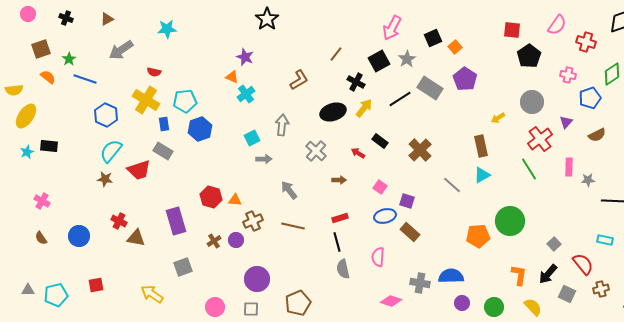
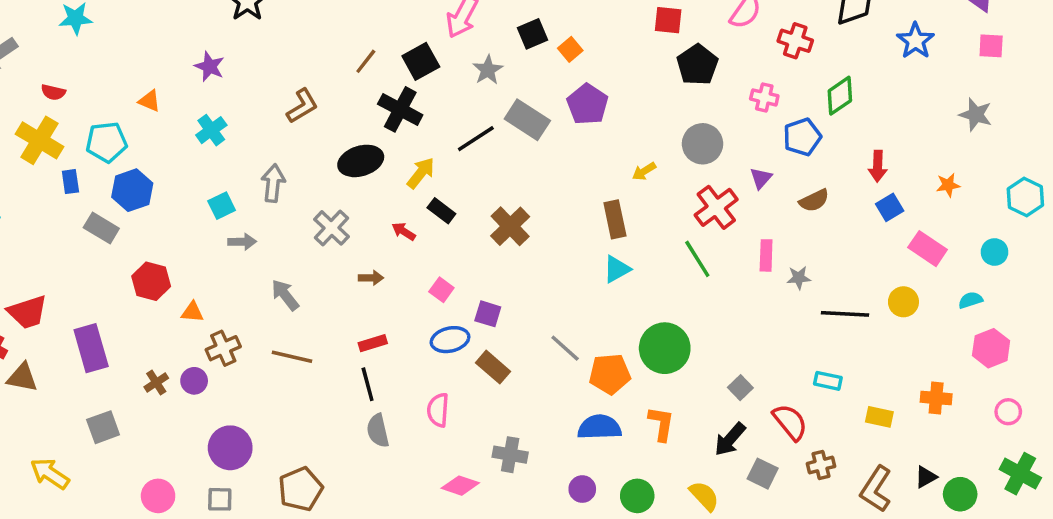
black square: (379, 61) -> (421, 61), moved
orange triangle: (232, 77) -> (149, 101), moved
black cross: (356, 82) -> (400, 109), size x1.4
yellow arrow: (364, 108) -> (421, 173), moved
gray rectangle: (163, 151) -> (101, 228), moved
red trapezoid: (139, 170) -> (27, 312), moved
gray line: (452, 185) -> (565, 348), moved
red hexagon: (211, 197) -> (151, 281), moved
orange L-shape: (519, 275) -> (661, 424), moved
blue semicircle: (451, 276) -> (599, 427), moved

